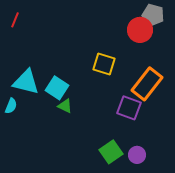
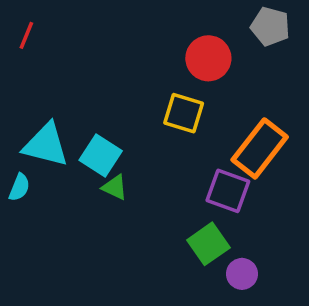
red circle: (140, 30) -> (208, 58), moved
green square: (111, 152) -> (208, 244), moved

